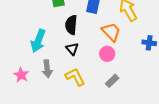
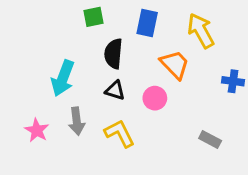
black triangle: (72, 49) -> (115, 90), turned -32
pink circle: (107, 54) -> (155, 98), moved
gray rectangle: (112, 81) -> (210, 140), moved, turned 72

